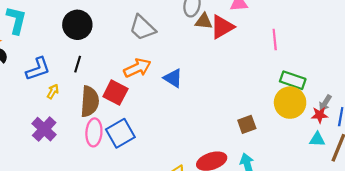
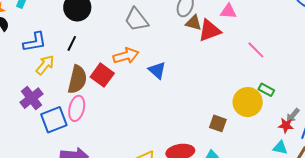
pink line: (275, 40) -> (256, 50), turned -48
green rectangle: (293, 80) -> (266, 90), size x0.7
yellow arrow: (53, 91) -> (45, 65), size x1.5
yellow circle: (290, 103) -> (248, 102), moved
brown square: (247, 124) -> (218, 123), turned 30
blue square: (120, 133) -> (54, 120), moved

